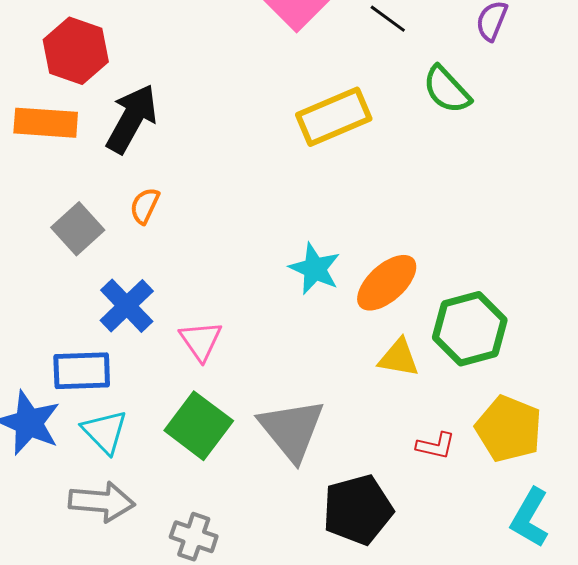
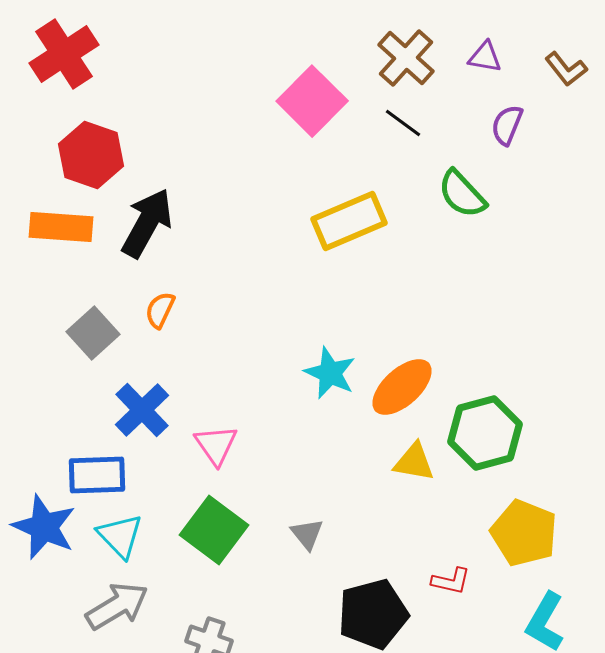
gray triangle: (292, 430) -> (307, 534), size x0.5
red L-shape: (436, 446) -> (451, 581), moved
gray arrow: (102, 502) -> (117, 606), turned -36

